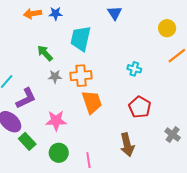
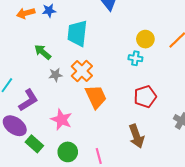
yellow circle: (167, 28) -> (145, 39), moved
orange cross: (81, 76) -> (82, 71), turned -35
red pentagon: (140, 107) -> (145, 97), turned 30
pink star: (56, 121) -> (61, 120), turned 30

